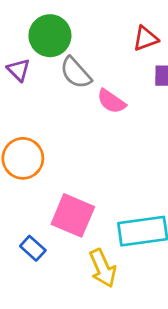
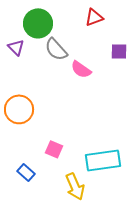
red triangle: (146, 39) -> (94, 17), moved
pink square: (73, 215) -> (54, 149), size x0.6

